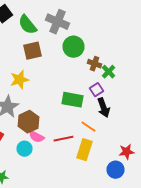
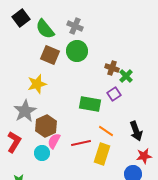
gray cross: (58, 22) -> (75, 26), size x0.7
green circle: (74, 47) -> (77, 51), moved
brown square: (32, 51) -> (50, 55), turned 36
black arrow: (104, 108) -> (136, 131), moved
pink semicircle: (36, 137) -> (54, 141), turned 91

